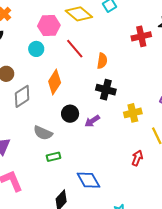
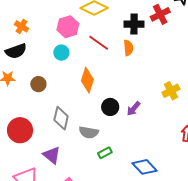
black cross: (106, 90) -> (134, 24), moved
gray diamond: (22, 96) -> (61, 118), moved, turned -30

